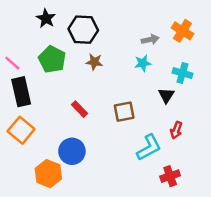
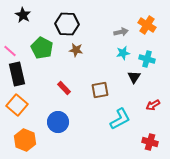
black star: (46, 18) -> (23, 15), moved
cyan star: (143, 63) -> (123, 53), moved
red arrow: (176, 130) -> (153, 105), moved, turned 40
orange hexagon: (48, 174) -> (25, 140), moved
red cross: (170, 176) -> (150, 142), moved, turned 35

